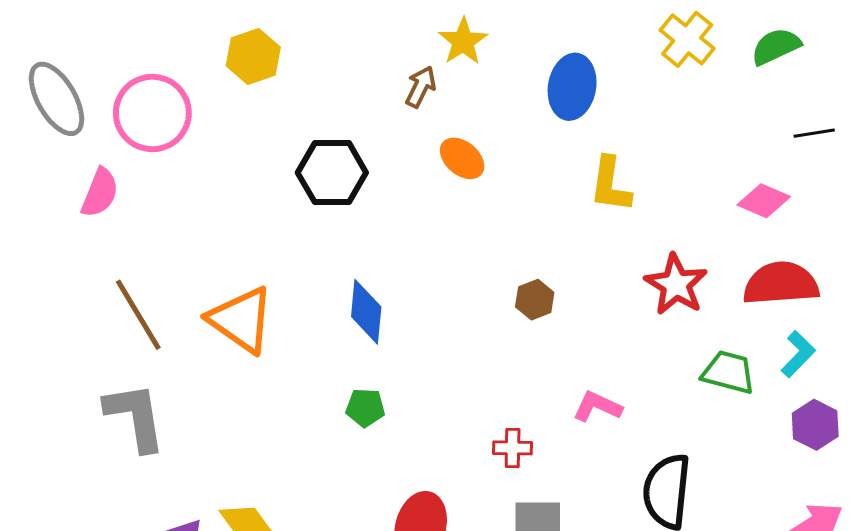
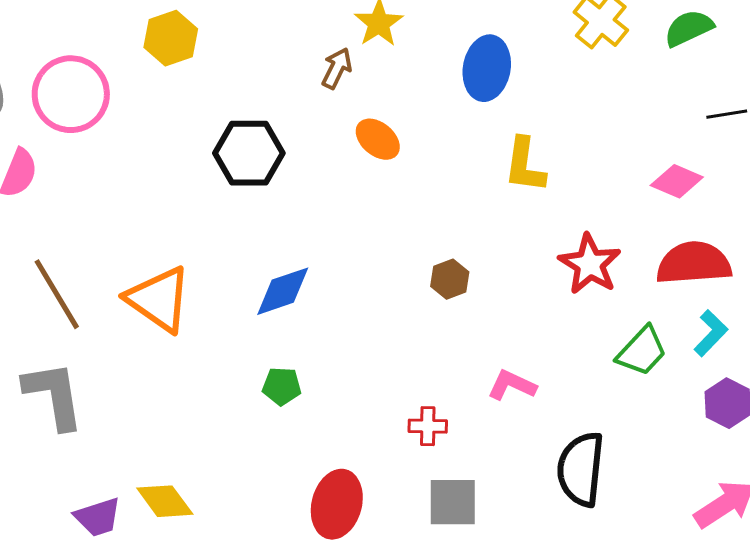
blue diamond: (366, 312) -> (283, 291), turned 66
green trapezoid: (728, 372) -> (642, 351), turned 118

